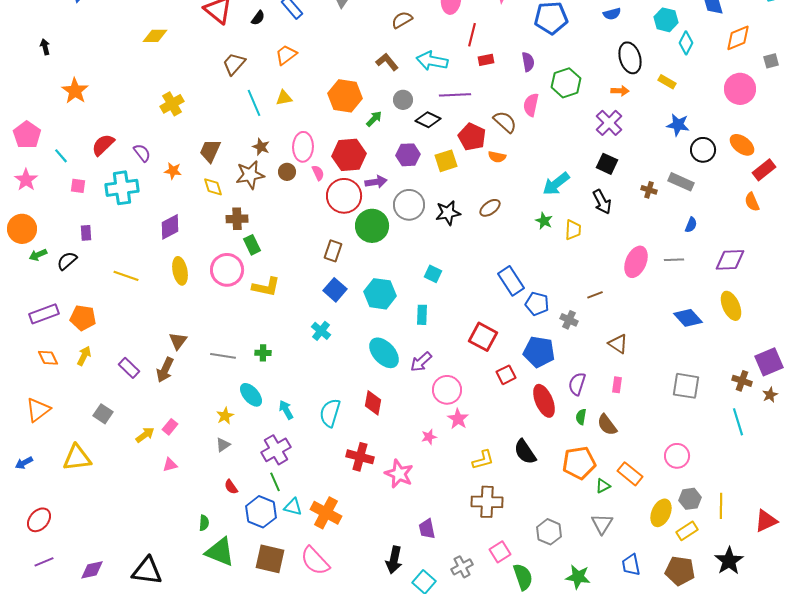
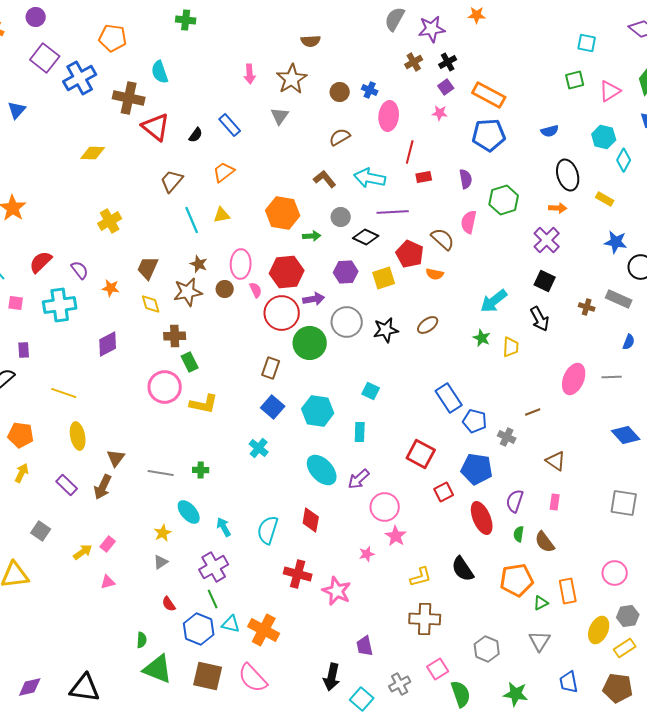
green arrow: (374, 119) -> (312, 236), turned 42
yellow ellipse: (180, 271) -> (78, 436), moved
orange rectangle: (630, 474) -> (568, 591), turned 40

